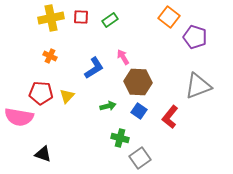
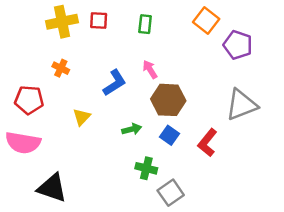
green rectangle: (110, 20) -> (145, 24), moved, turned -49
red pentagon: (41, 93) -> (29, 100), moved
black triangle: (43, 154) -> (52, 188), size x1.5

